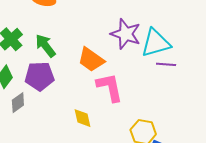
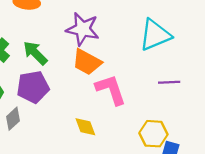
purple star: (126, 34) -> (83, 29), moved
purple line: (166, 64) -> (169, 82), moved

